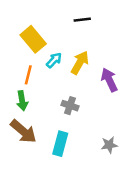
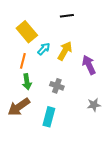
green arrow: (22, 101) -> (27, 82), moved
brown arrow: (23, 131) -> (19, 107), turned 105
gray star: (109, 145) -> (94, 105), moved

